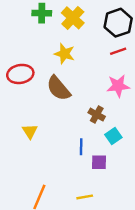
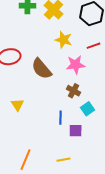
red line: (118, 51) -> (94, 46), moved
yellow star: (64, 54) -> (64, 40), moved
pink star: (118, 86) -> (76, 65), moved

